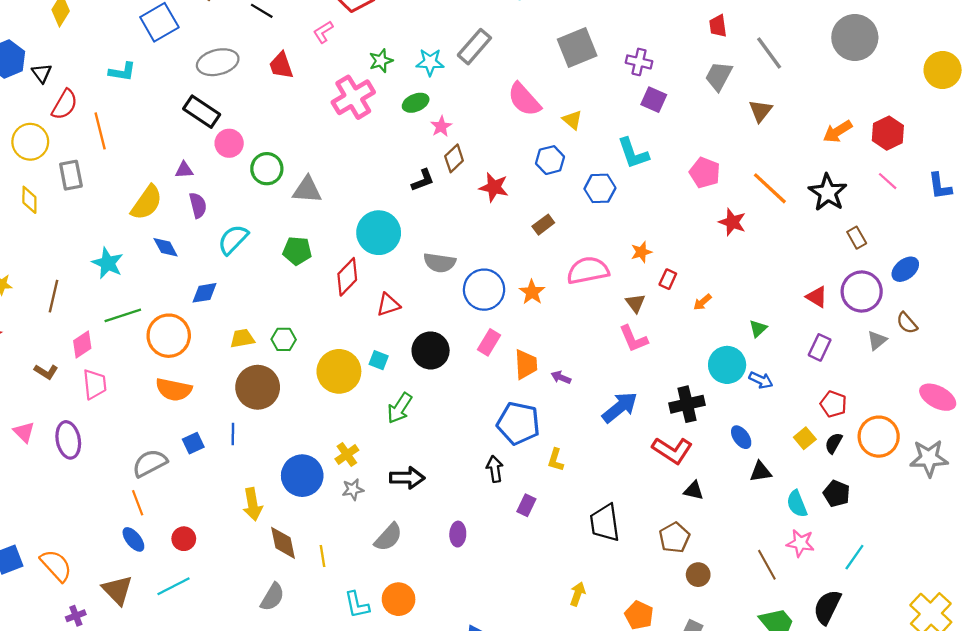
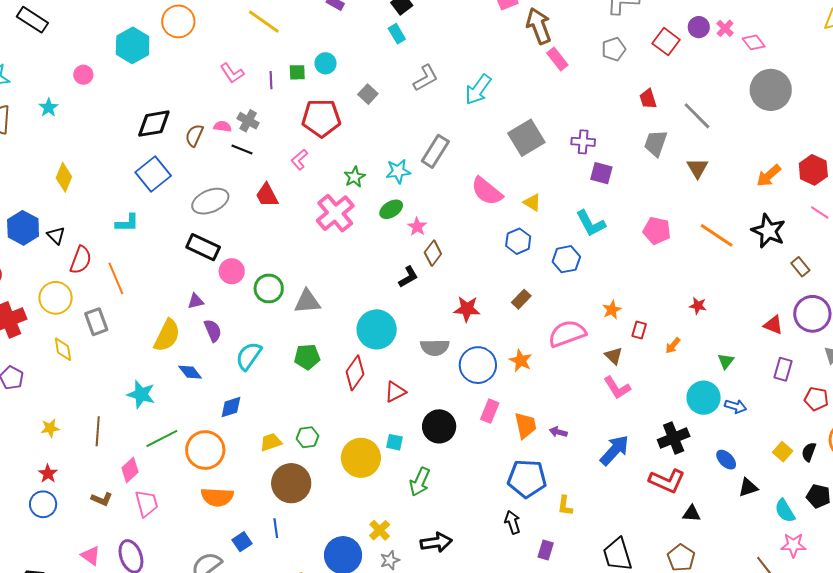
red star: (494, 187) -> (467, 309), moved
red star: (732, 222) -> (698, 306), moved, size x0.7
red pentagon: (833, 404) -> (816, 399), moved

